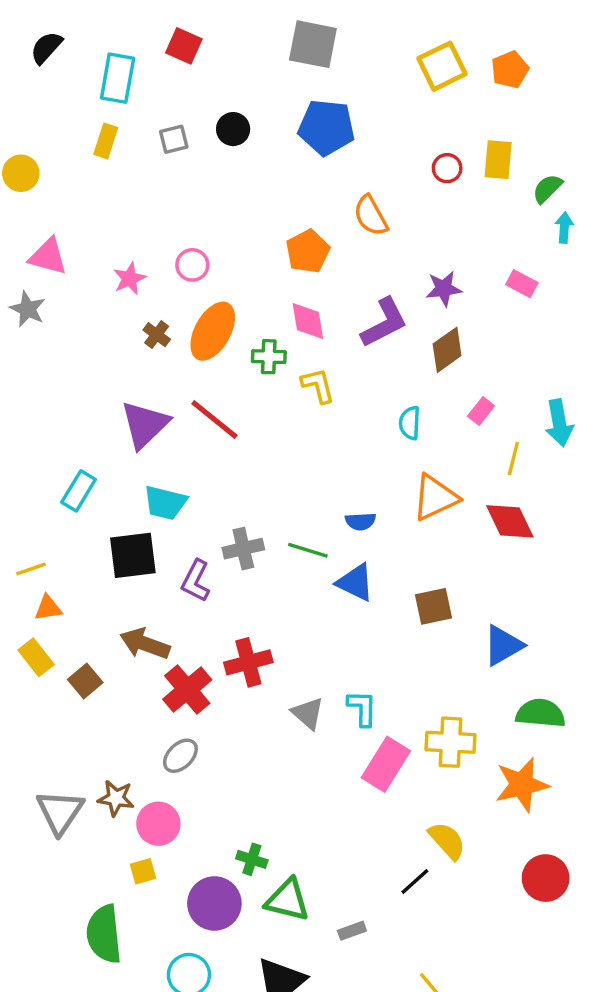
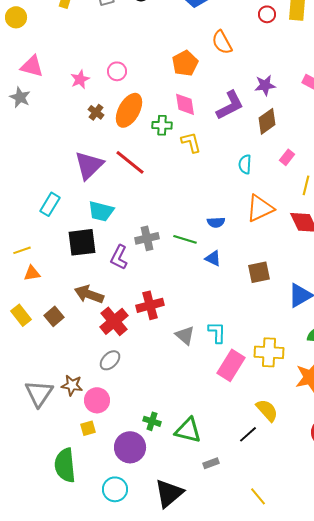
blue triangle: (355, 583) -> (213, 258), size x0.7
yellow rectangle: (36, 657) -> (21, 315), moved
green triangle: (287, 900) -> (188, 430), moved

